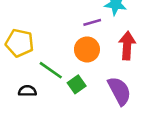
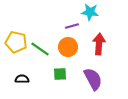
green line: (51, 70) -> (40, 49), moved
green square: (77, 84) -> (60, 74), turned 32

